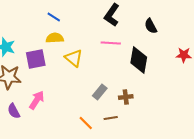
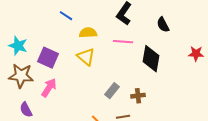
yellow semicircle: (55, 38) -> (88, 33), moved
purple square: (36, 59) -> (48, 58), turned 35
pink arrow: (37, 100) -> (49, 88), moved

